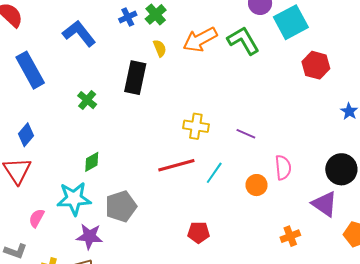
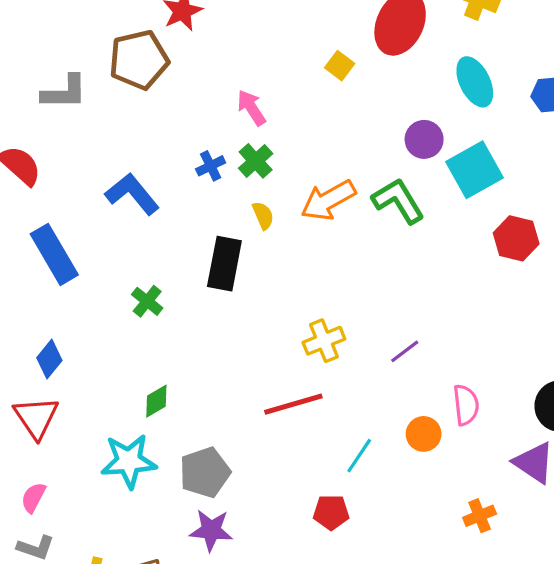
yellow cross: (196, 126) -> (324, 341), turned -30
purple line: (246, 134) -> (405, 351), turned -60
cyan line: (214, 173) -> (359, 456), moved
pink semicircle: (37, 218) -> (33, 497), moved
purple star: (89, 236) -> (211, 530), moved

